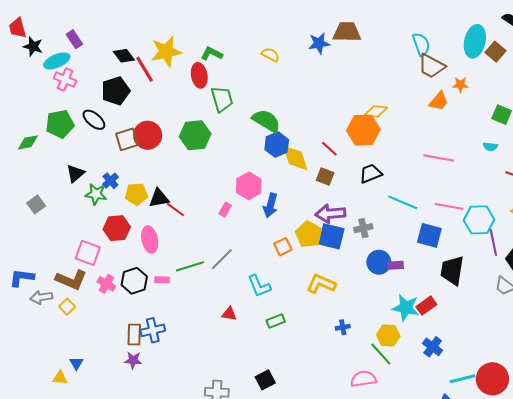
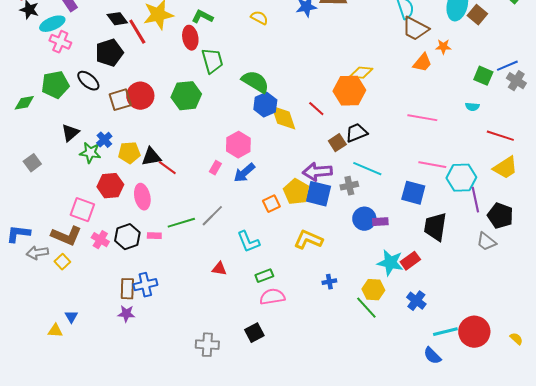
brown square: (325, 177) -> (337, 143), moved, turned 36
cyan line: (403, 202) -> (367, 169), moved
blue arrow: (270, 205) -> (244, 173), moved, turned 35
pink semicircle: (363, 379) -> (272, 297), moved

